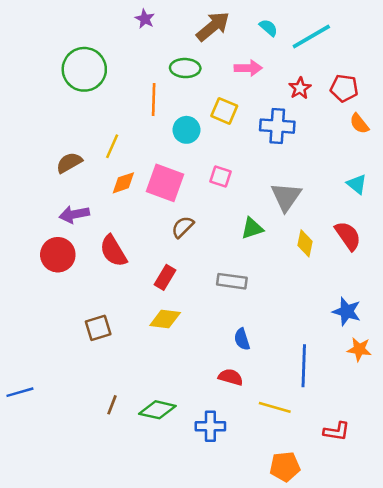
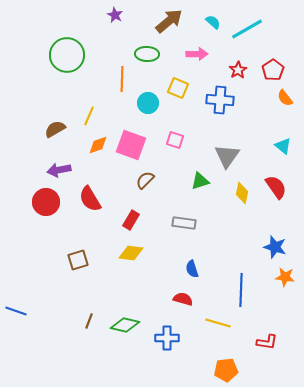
red pentagon: (344, 88) -> (273, 70), turned 30
blue line: (20, 392) -> (16, 311), turned 35

